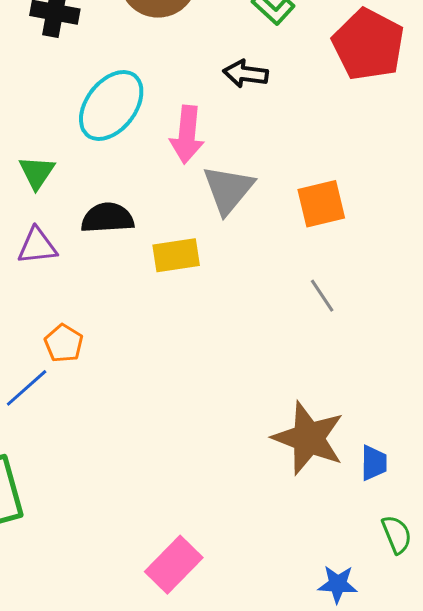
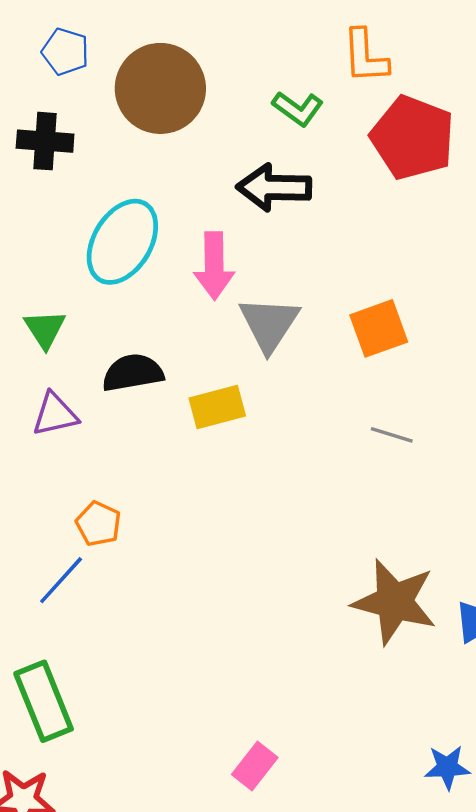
black arrow: (245, 74) -> (274, 188), size x1.4
gray line: (322, 296) -> (392, 435), turned -33
pink rectangle: (174, 565) -> (255, 766), size x0.7

